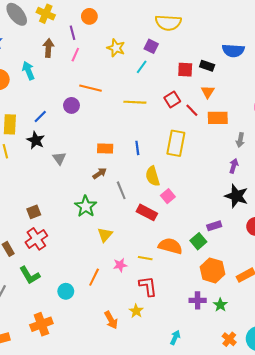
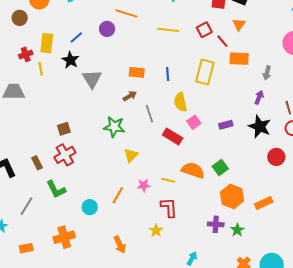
orange rectangle: (218, 118) -> (239, 59), moved
gray triangle: (59, 158) -> (92, 79), size x1.5
green star: (86, 206) -> (114, 127), turned -30
purple rectangle: (214, 226) -> (226, 125), moved
orange arrow: (111, 320) -> (120, 245), moved

